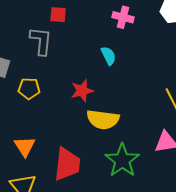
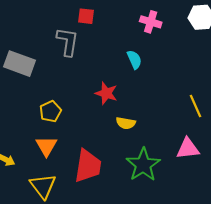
yellow pentagon: (29, 89) -> (50, 111), moved, turned -30
red star: (82, 91) -> (106, 93), turned 30
yellow semicircle: (103, 120) -> (126, 123), size x0.6

